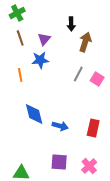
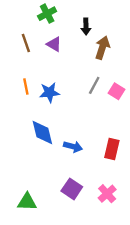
green cross: (17, 13) -> (47, 14), moved
purple triangle: (44, 39) -> (54, 44), turned -40
blue star: (40, 60) -> (49, 92), moved
purple square: (59, 162) -> (72, 189), turned 30

